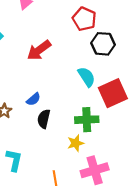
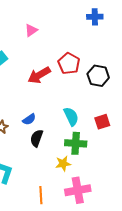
red pentagon: (84, 19) -> (69, 63), moved
cyan semicircle: (87, 77) -> (71, 116), moved
red square: (113, 93) -> (102, 122), size x0.6

